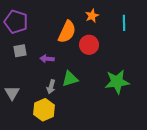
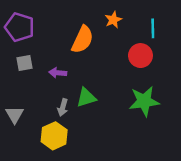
red circle: (89, 45) -> (140, 56), moved

